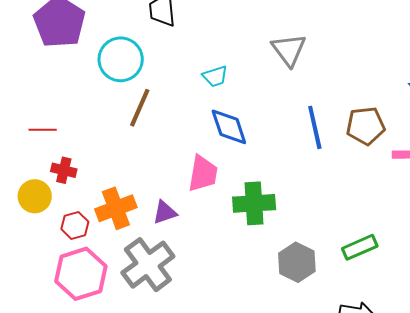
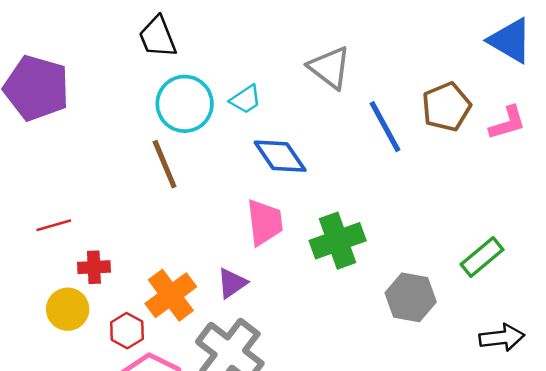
gray triangle: (289, 50) -> (330, 68), moved
cyan circle: (121, 59) -> (185, 104), moved
brown line: (140, 108) -> (165, 164), turned -30

